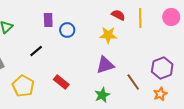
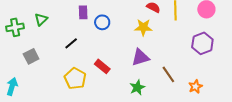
purple hexagon: (162, 68) -> (202, 43), moved
red rectangle: (61, 82) -> (102, 66), moved
yellow pentagon: (23, 86) -> (75, 78), moved

